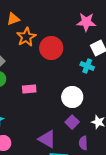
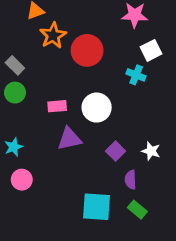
white circle: (72, 97) -> (97, 108), moved
purple triangle: (47, 139) -> (69, 139), moved, turned -42

